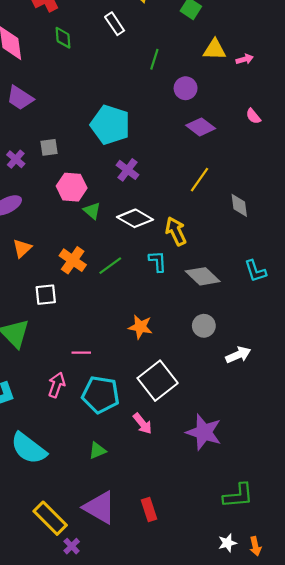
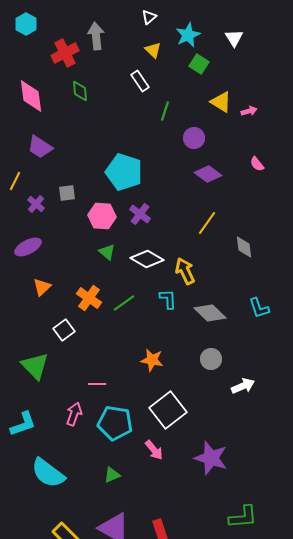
white rectangle: (115, 24) -> (140, 81), moved
yellow triangle: (215, 50) -> (221, 102), turned 30
pink hexagon: (72, 187) -> (102, 216), moved
white square: (46, 295) -> (64, 330), turned -30

